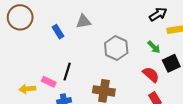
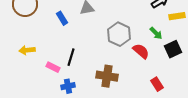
red semicircle: (151, 75) -> (141, 51), moved
yellow arrow: (27, 89) -> (27, 50), moved

